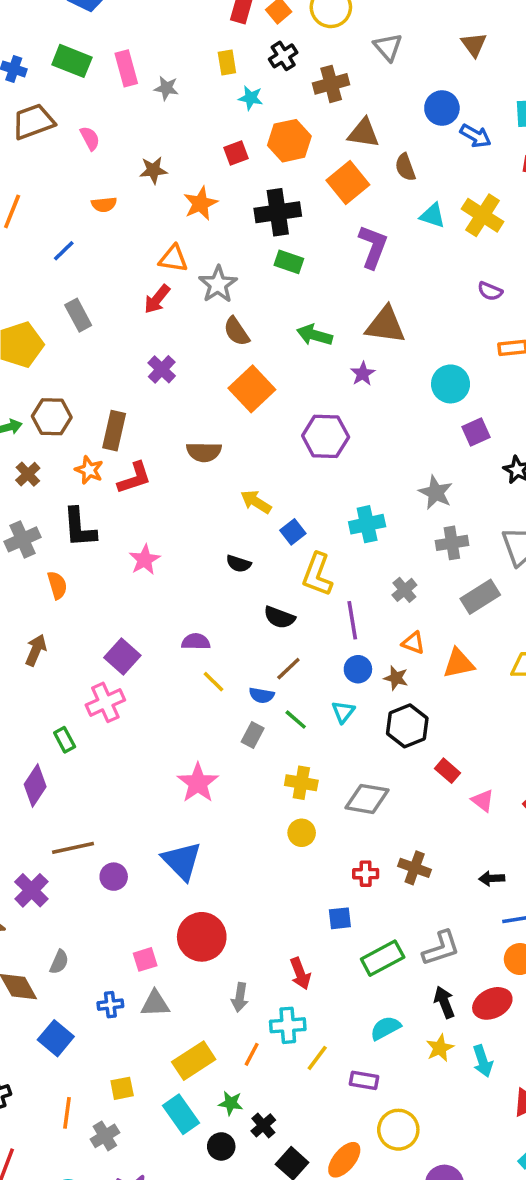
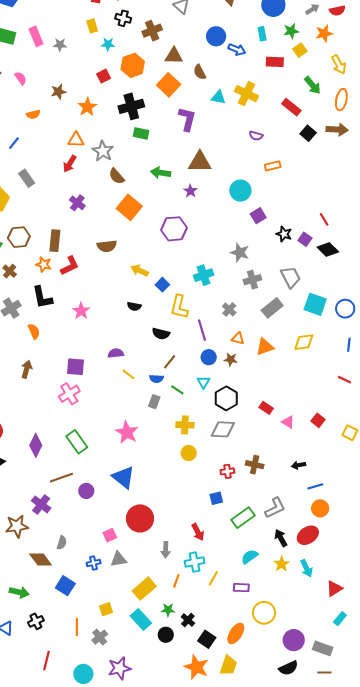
black cross: (283, 56) -> (123, 18), turned -35
purple square: (122, 657) -> (76, 367), turned -30
black hexagon: (407, 726) -> (226, 398), moved
green rectangle: (65, 740) -> (77, 442), moved, size x1.6

